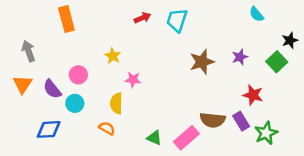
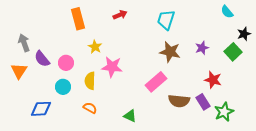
cyan semicircle: (257, 14) -> (227, 12), moved
orange rectangle: (66, 19) -> (78, 19), moved
cyan trapezoid: (177, 20) -> (166, 20), moved
brown star: (202, 62) -> (170, 52), turned 30
pink star: (133, 80) -> (112, 67), size x1.5
purple semicircle: (52, 89) -> (42, 59), moved
yellow semicircle: (116, 103) -> (90, 81), moved
pink rectangle: (186, 138) -> (156, 82), moved

